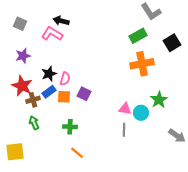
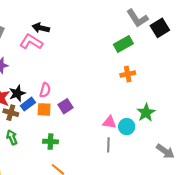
black square: (172, 43) -> (160, 28), moved
orange cross: (142, 64) -> (128, 74), size x0.6
black star: (49, 74) -> (17, 93), moved
purple square: (84, 94) -> (66, 106), turned 32
brown cross: (33, 100) -> (11, 113), turned 32

